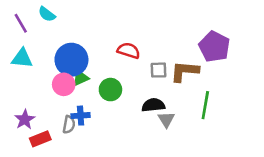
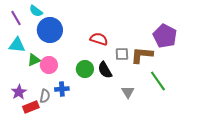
blue circle: (71, 60) -> (50, 30), moved
green triangle: (81, 78) -> (34, 60), moved
black semicircle: (153, 105) -> (105, 70), moved, turned -114
green line: (205, 105) -> (158, 81), turned -45
gray semicircle: (69, 125) -> (45, 96), moved

